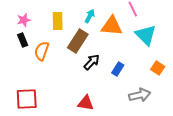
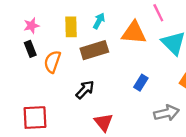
cyan arrow: (90, 16) -> (99, 21), moved
brown rectangle: (78, 41) -> (94, 50), turned 40
black arrow: (92, 62) -> (85, 90), moved
red triangle: (86, 103) -> (104, 122), turned 42

